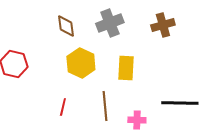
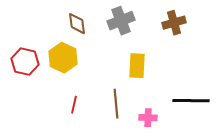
yellow hexagon: (81, 63) -> (63, 58), moved

